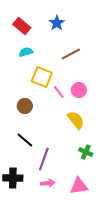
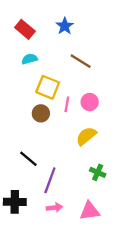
brown line: (71, 54) -> (81, 61), turned 60
pink line: (59, 92) -> (67, 104), turned 48
brown circle: (25, 106) -> (41, 113), moved
yellow semicircle: (76, 120) -> (86, 136), turned -90

